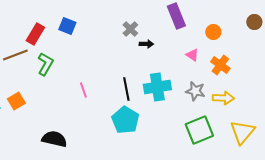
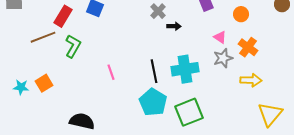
gray star: (195, 91) -> (223, 58), moved, turned -30
green square: (199, 130) -> (189, 112), moved

